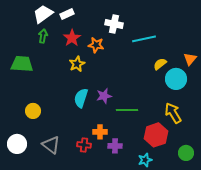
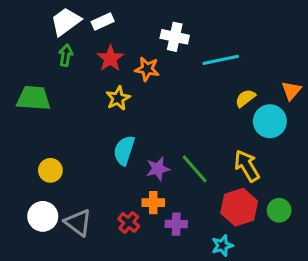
purple star: (104, 96) -> (158, 169), moved
green line: (127, 110) -> (195, 169), turned 50
yellow arrow: (173, 113) -> (247, 166), moved
white circle: (17, 144) -> (43, 216), moved
red cross: (84, 145) -> (129, 223), turned 32
green circle: (186, 153) -> (279, 210), moved

